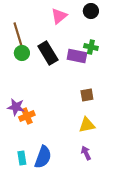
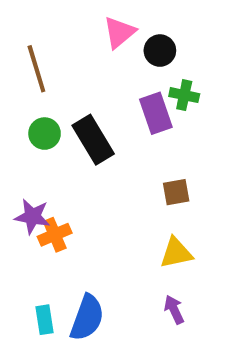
black circle: (91, 11) -> (160, 51), moved
green circle: (22, 53) -> (45, 134), moved
black rectangle: (48, 53) -> (93, 140), moved
purple rectangle: (77, 56) -> (156, 113), turned 60

